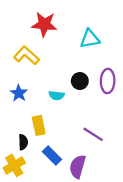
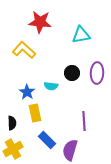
blue star: (19, 93) -> (27, 92), moved
purple line: (93, 134) -> (84, 121), turned 54
black semicircle: (23, 142) -> (12, 123), moved

